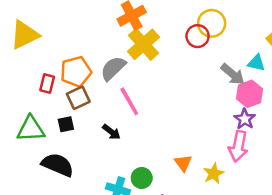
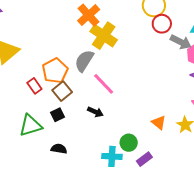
red circle: (198, 36) -> (162, 24), moved
red rectangle: (47, 83) -> (34, 86), turned -35
black semicircle: (58, 165) -> (59, 149), size x0.6

